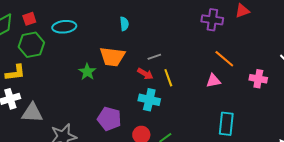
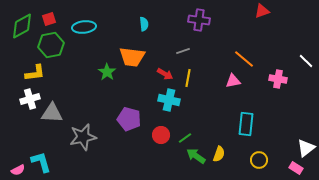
purple cross: (212, 20) -> (199, 20), moved
gray line: (154, 57) -> (183, 51), moved
yellow line: (168, 78) -> (188, 78), turned 30

